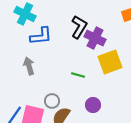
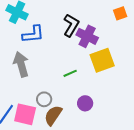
gray arrow: (29, 66) -> (21, 64), size x1.4
green line: (78, 75) -> (70, 73), turned -40

